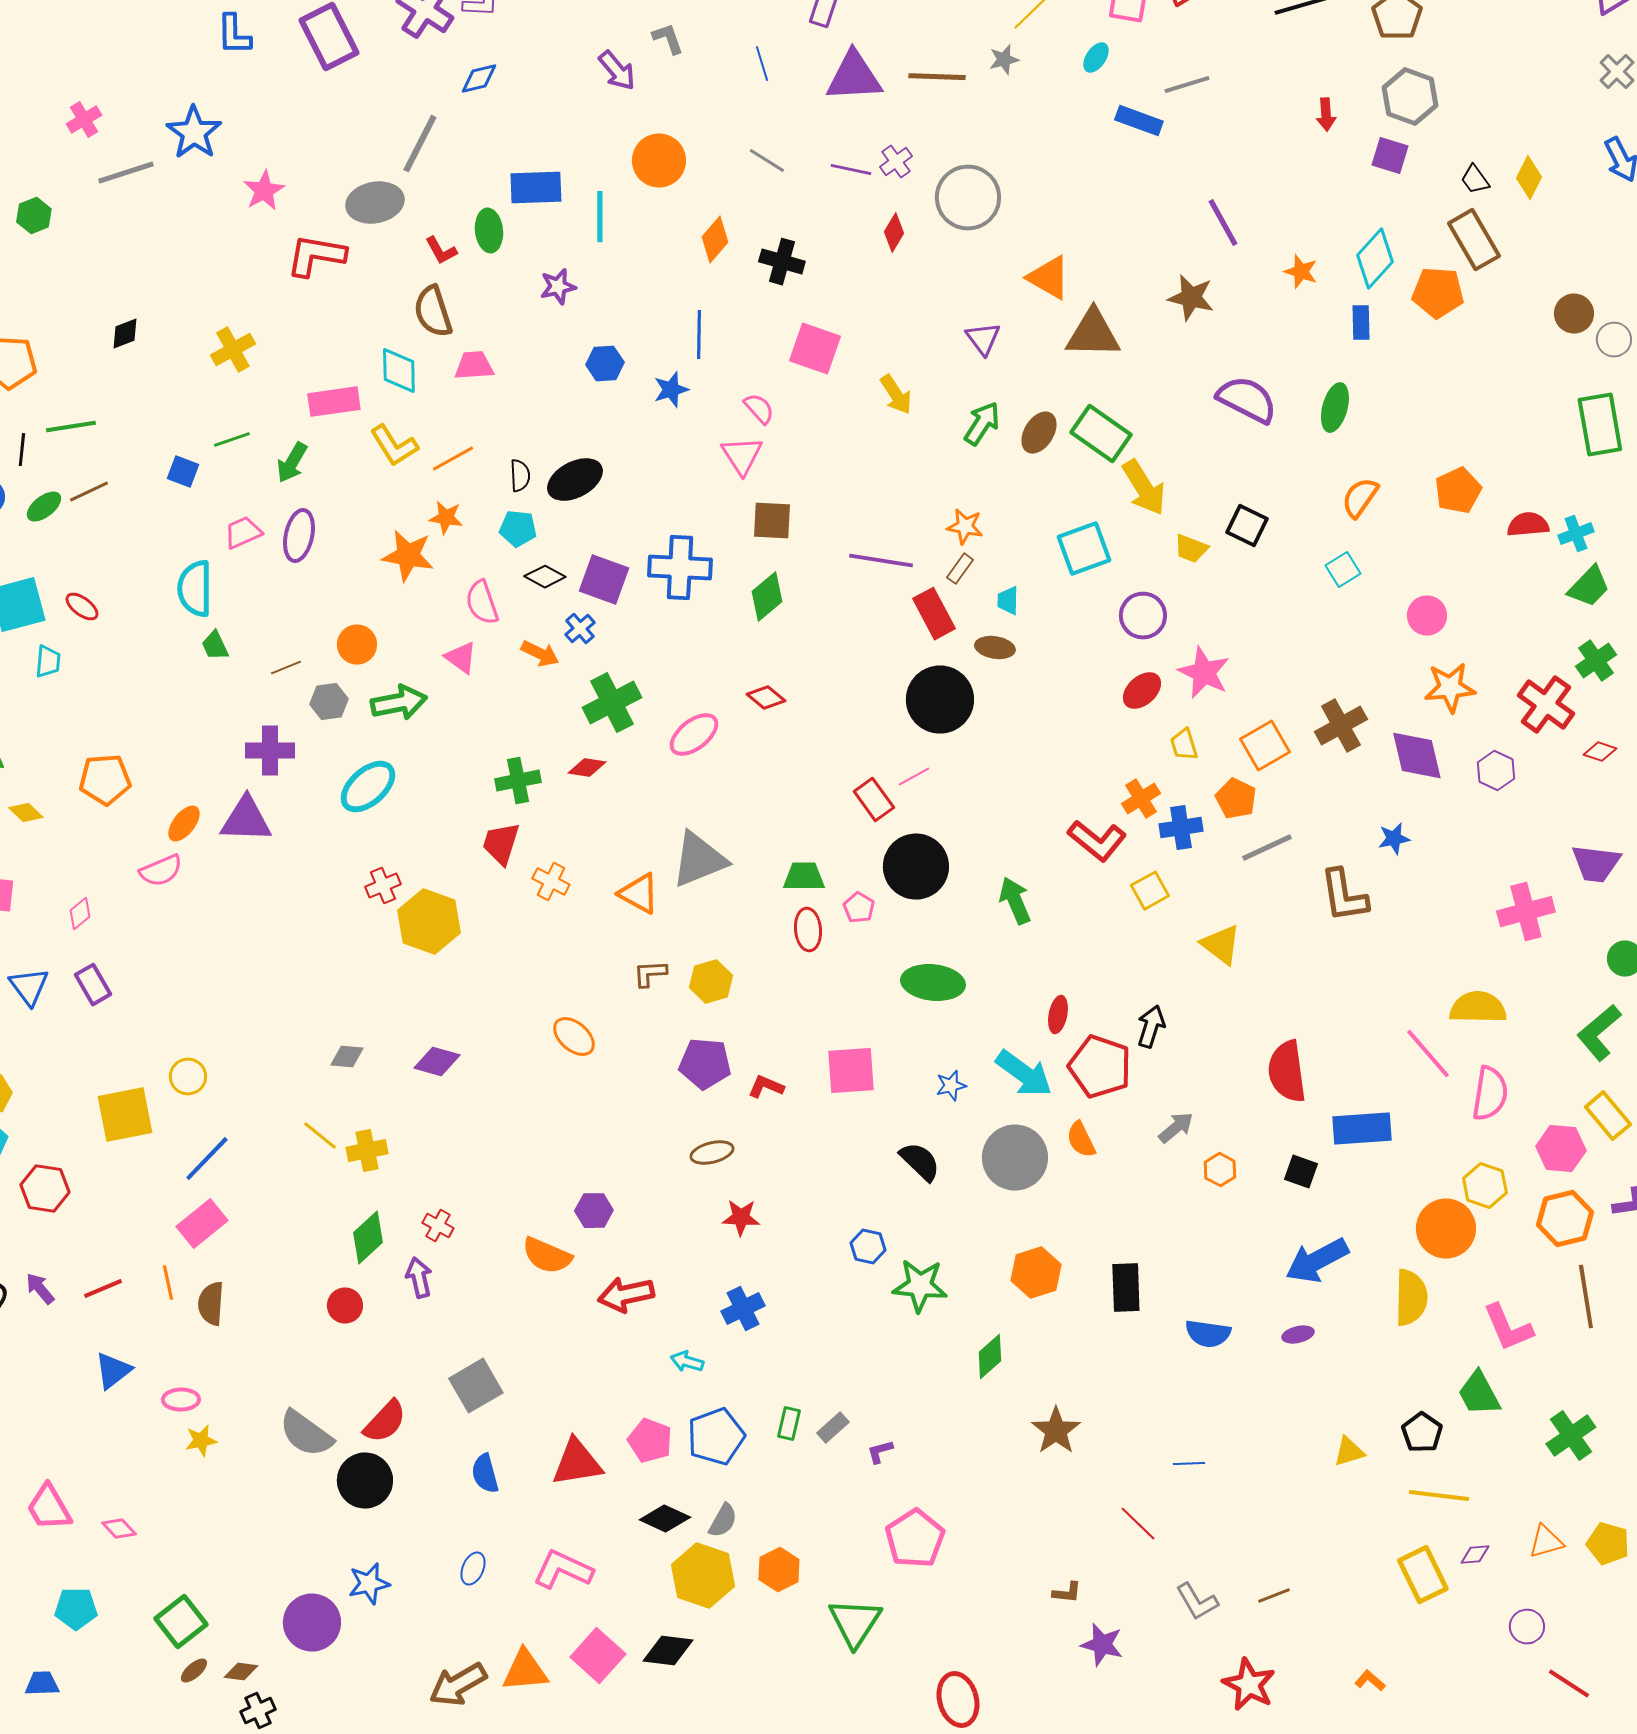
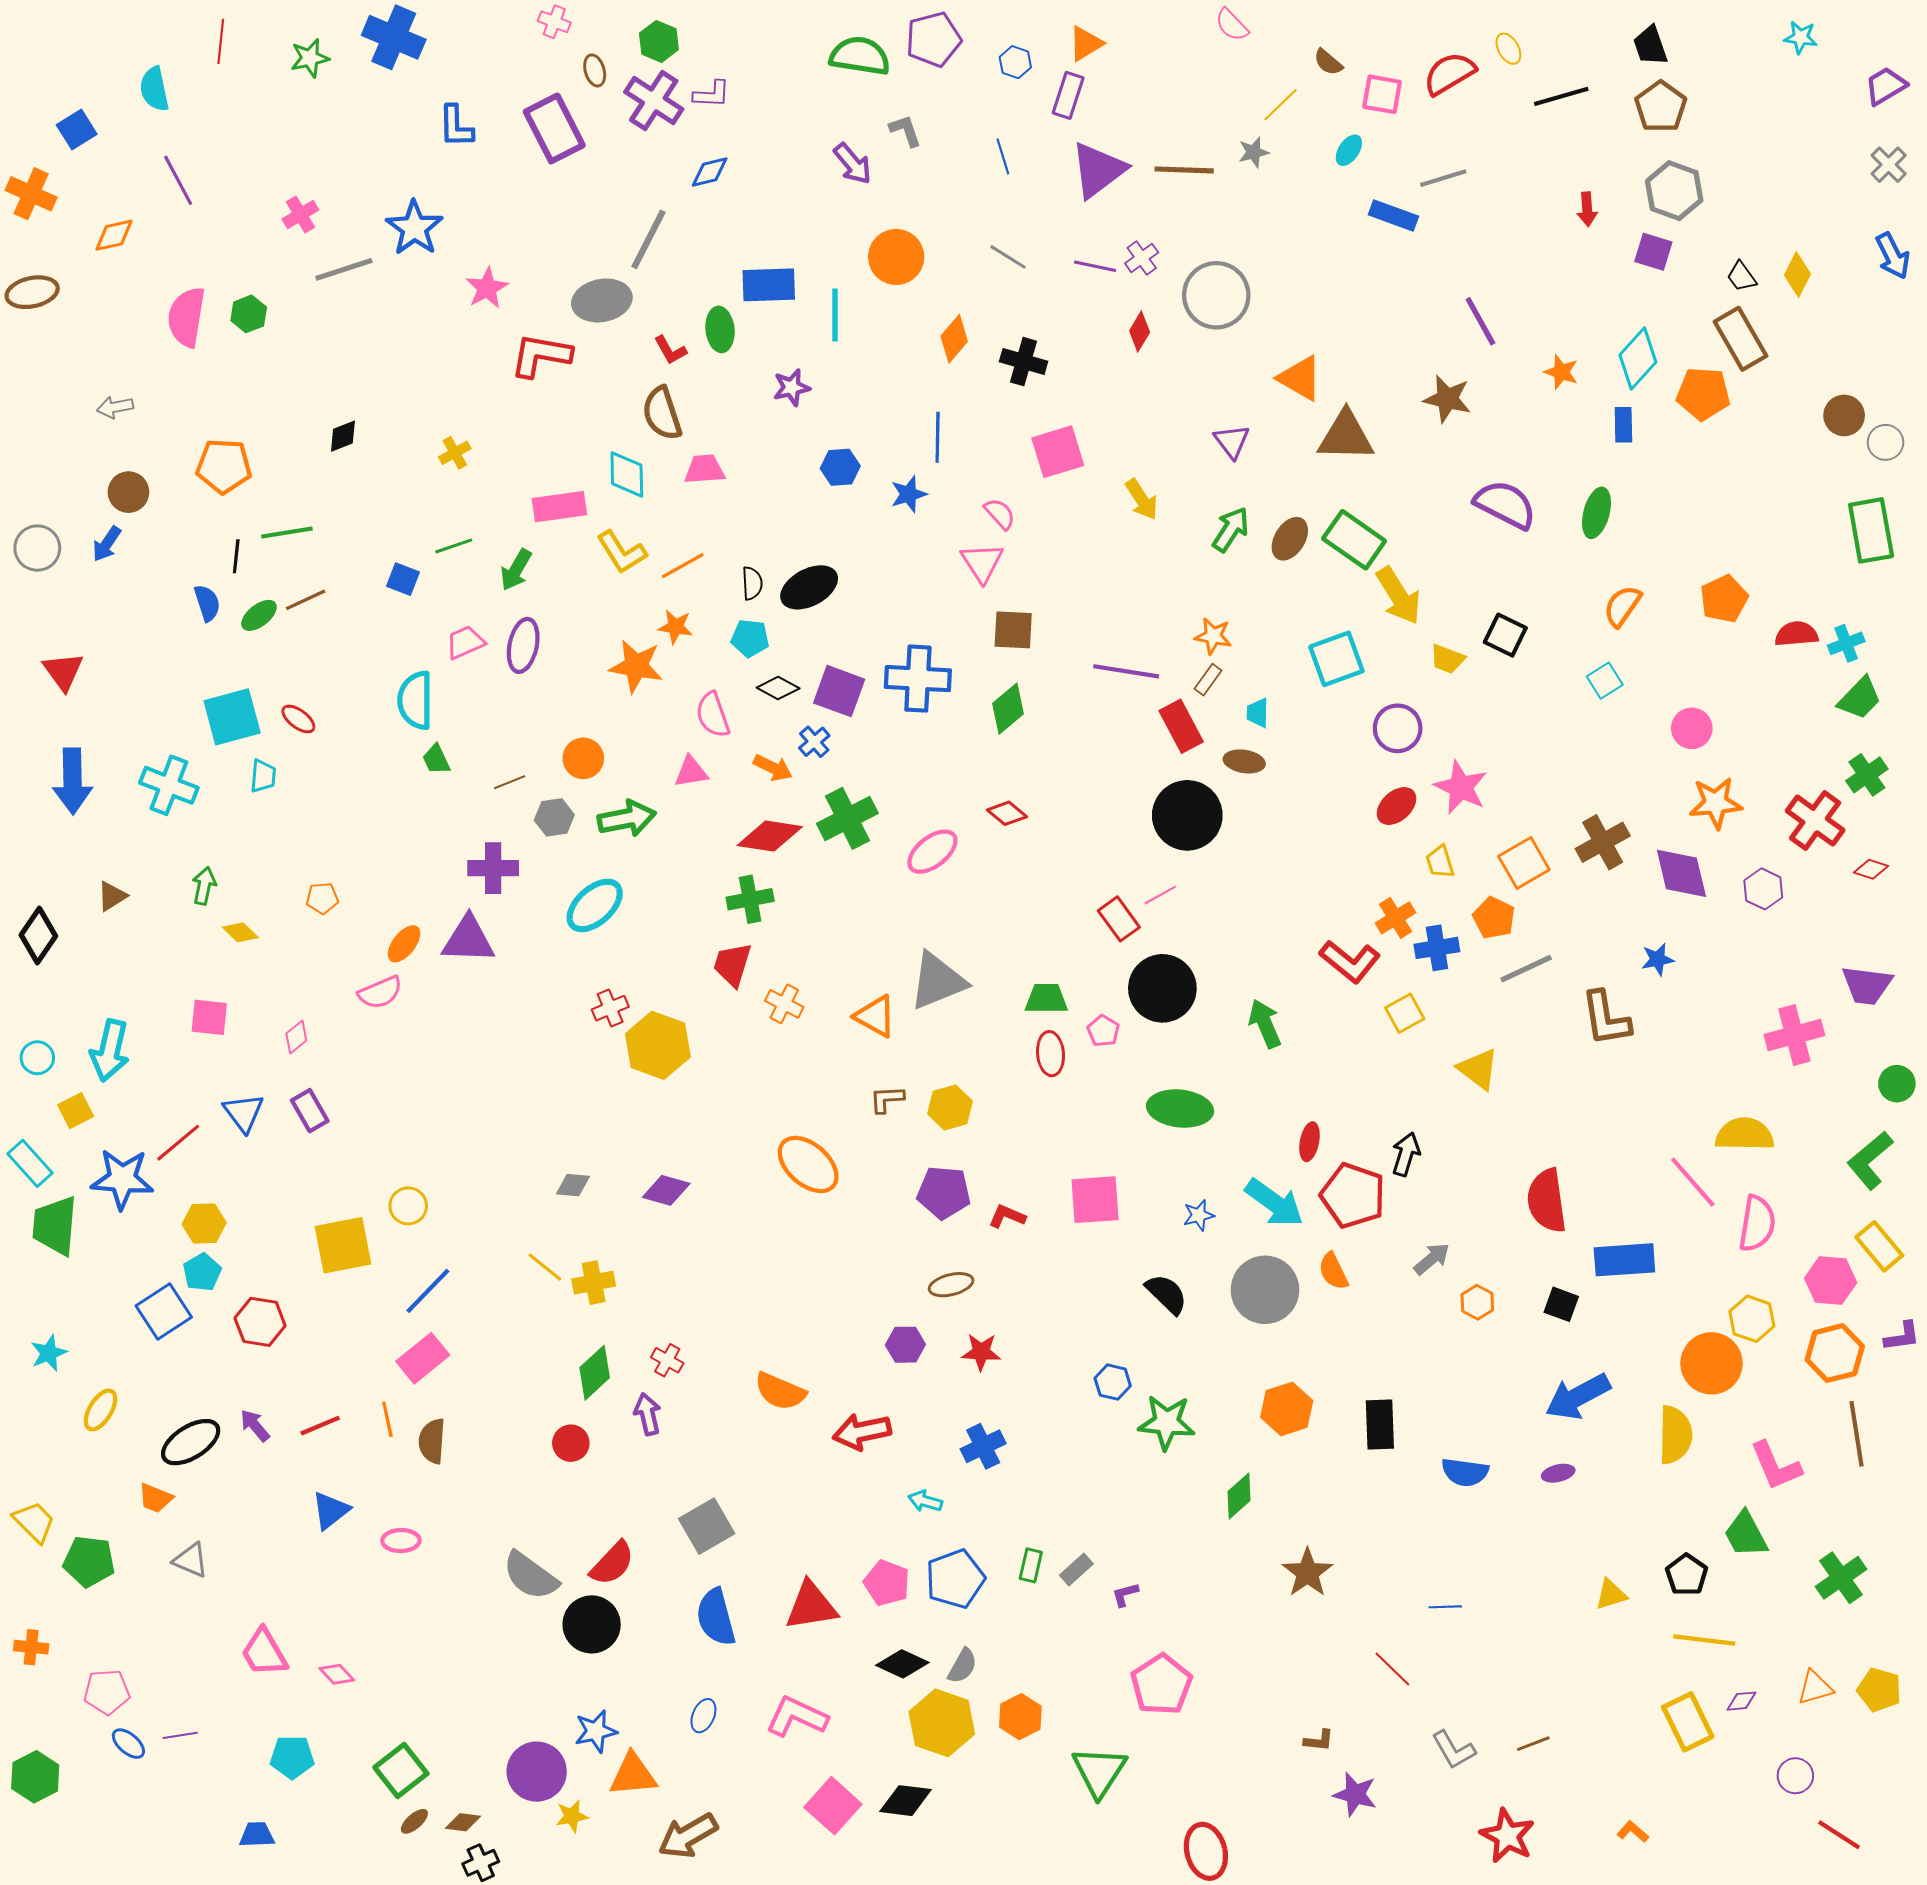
purple triangle: (854, 77) -> (1098, 170), turned -34
pink square: (815, 349) -> (1058, 452), turned -36
yellow cross: (233, 350) -> (455, 453), size x0.7
pink triangle: (461, 658) -> (691, 772), turned -45
red diamond: (587, 768) -> (770, 836), moved, size x1.6
orange pentagon: (105, 780) -> (322, 898), size x0.6
orange ellipse: (574, 1037) -> (808, 1164), size x1.4
purple hexagon: (594, 1211) -> (905, 1345), moved
yellow star: (201, 1441) -> (572, 1816), moved
blue semicircle: (485, 1474) -> (716, 1617), size x1.4
orange triangle: (525, 1671) -> (633, 1775), moved

